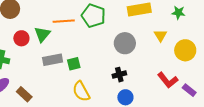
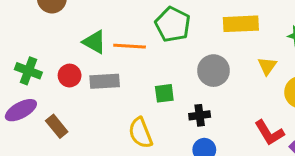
orange line: (64, 21) -> (130, 46), moved
green triangle: (42, 34) -> (94, 42), turned -48
red circle: (21, 38) -> (70, 76), moved
green square: (74, 64) -> (164, 93), moved

